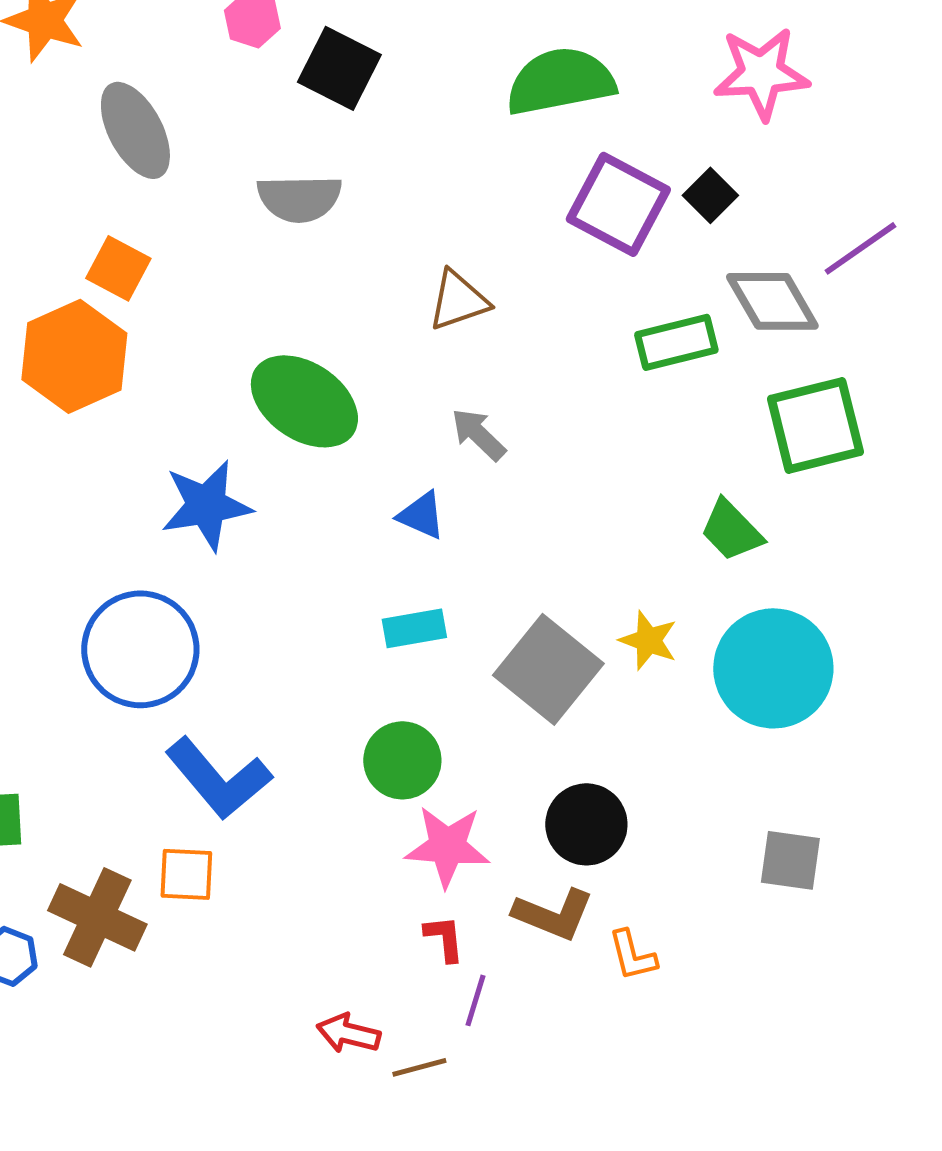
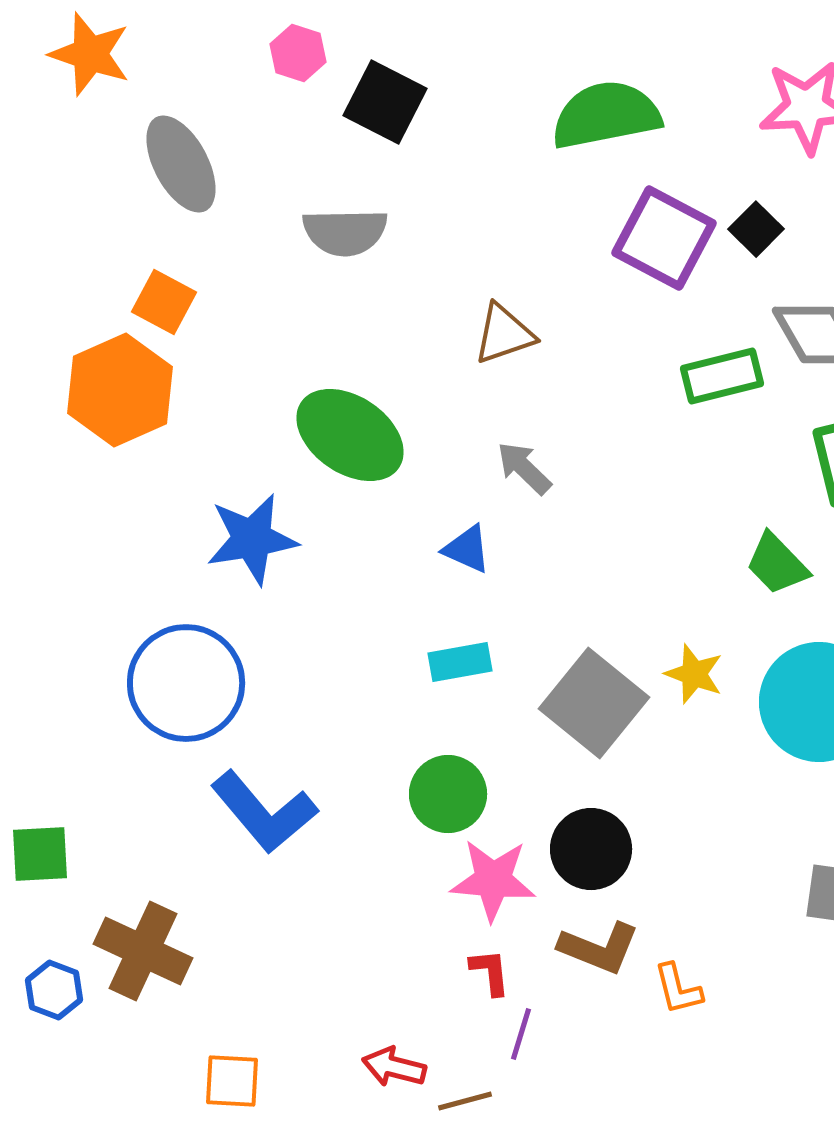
black circle: (586, 824) -> (591, 849), moved
orange square: (186, 874) -> (232, 1081), moved

